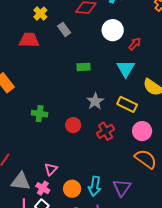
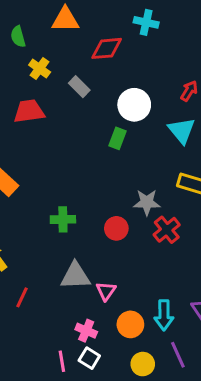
white circle: (113, 30) -> (134, 105), moved
green rectangle: (83, 67) -> (118, 138), turned -56
gray star: (95, 101) -> (147, 202), moved, turned -30
pink triangle: (51, 169) -> (106, 291), moved
gray triangle: (21, 181) -> (75, 276), moved

